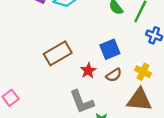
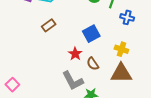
brown rectangle: (58, 53) -> (49, 25), moved, size x0.6
brown semicircle: (114, 75) -> (93, 64), moved, turned 96

